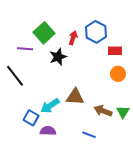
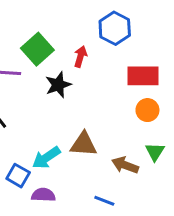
blue hexagon: (96, 32) -> (115, 28), moved
red rectangle: (115, 51) -> (143, 76), size x1.5
green triangle: (123, 112) -> (155, 152), moved

